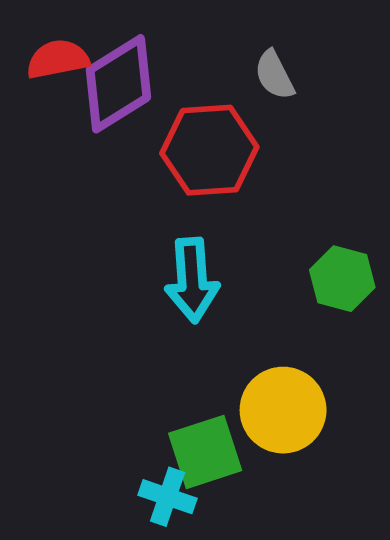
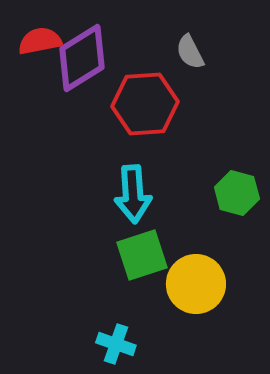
green square: (205, 452) -> (142, 255), moved

